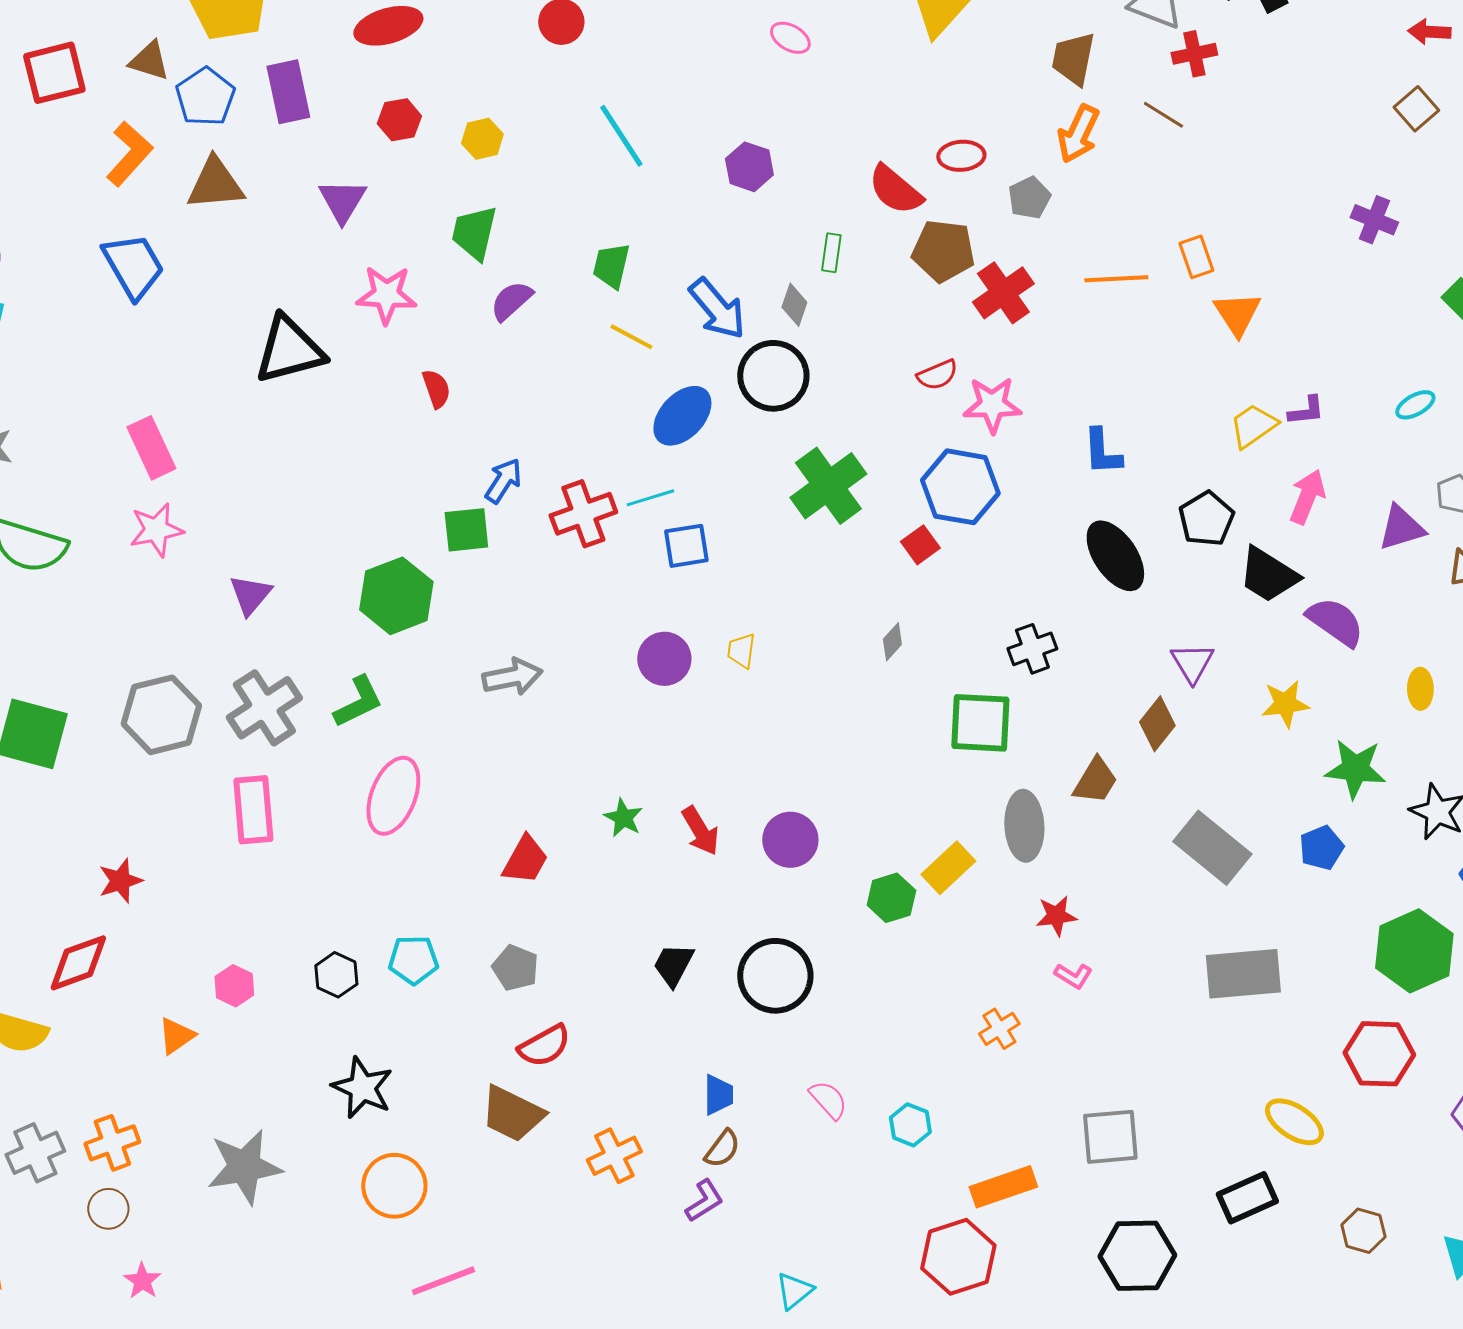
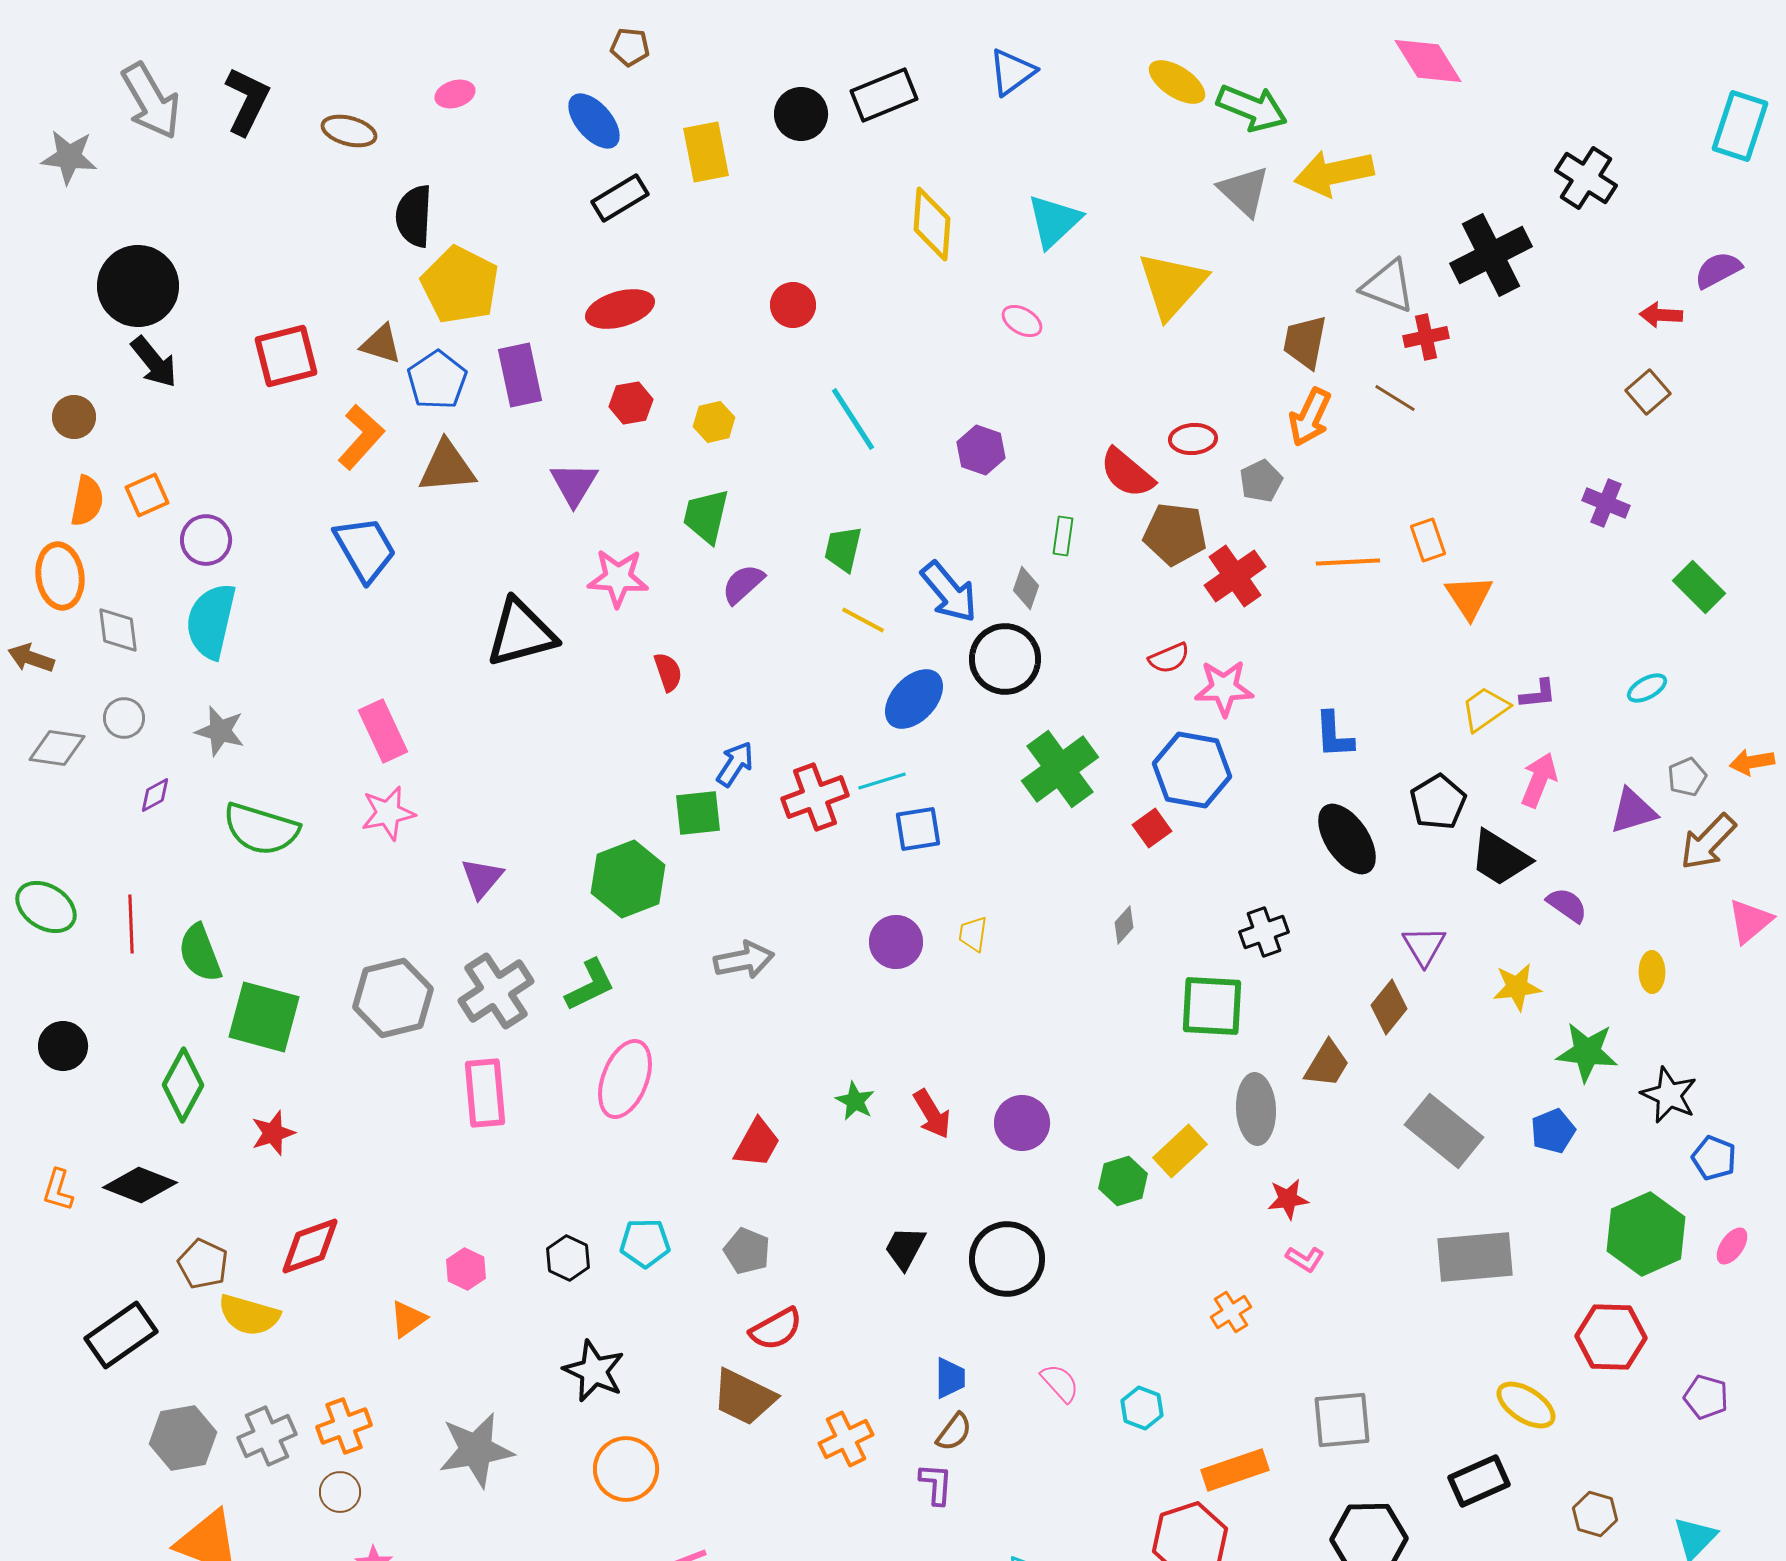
purple semicircle: (1335, 622) -> (1567, 905), size x0.7
red star: (120, 881) -> (273, 1133), moved
purple L-shape: (704, 1201) -> (936, 1484), turned -54

